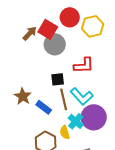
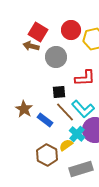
red square: (48, 29) -> (38, 32), moved
brown arrow: (30, 33) -> (31, 46), turned -119
brown line: (64, 99) -> (65, 112), turned -30
yellow semicircle: (65, 132) -> (66, 145), turned 72

